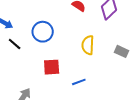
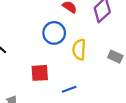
blue circle: (43, 32) -> (54, 33), moved

